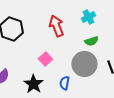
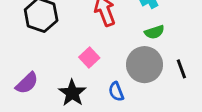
blue semicircle: (64, 83) -> (116, 92), turned -32

